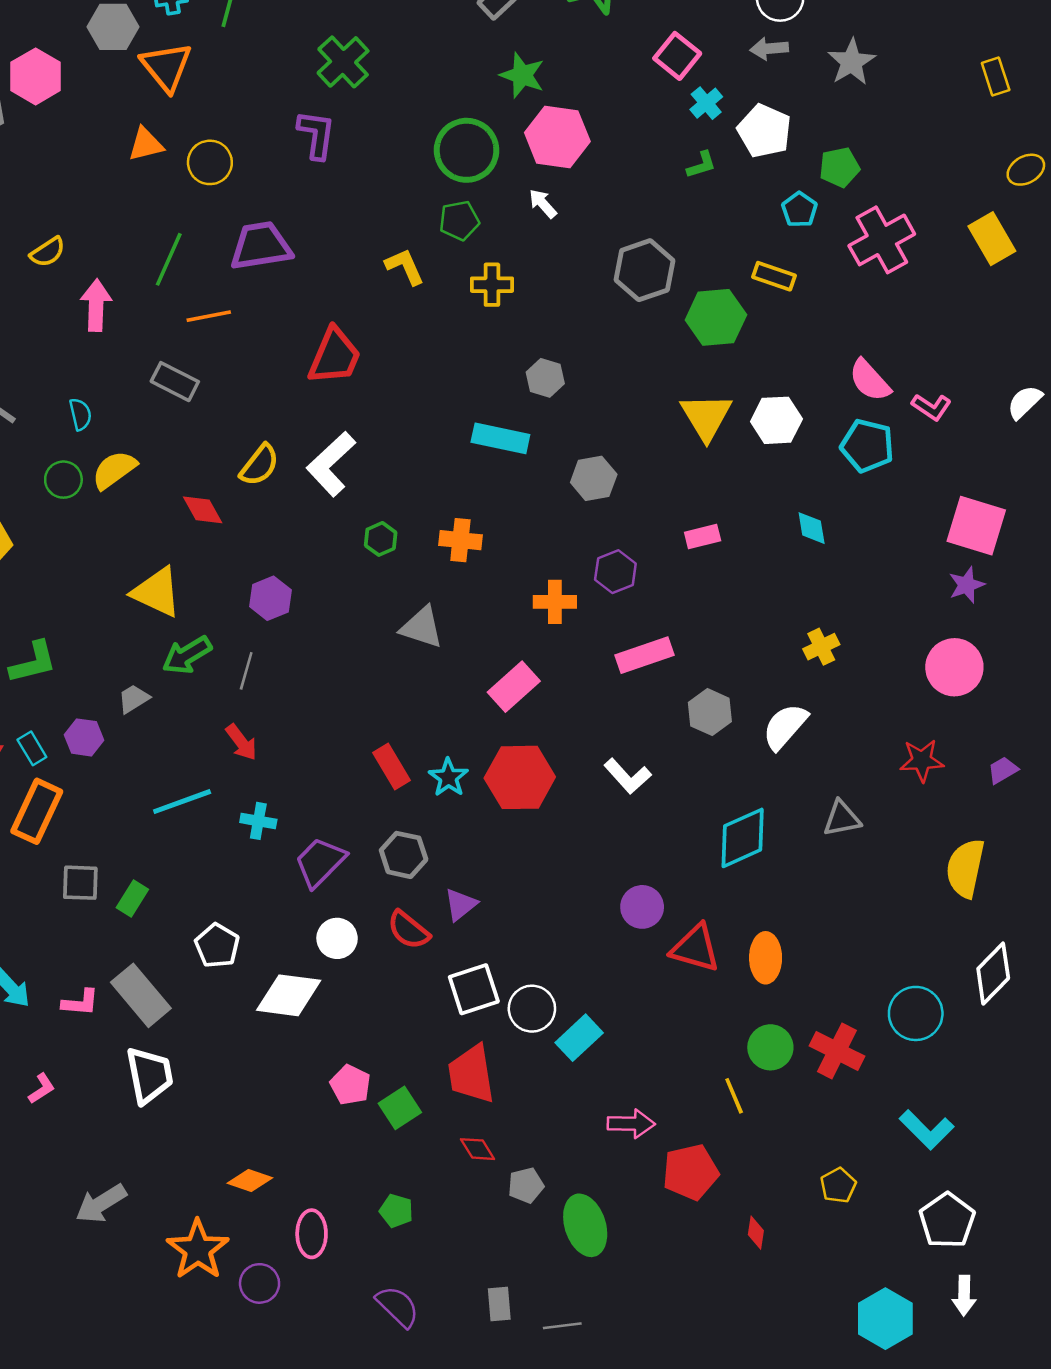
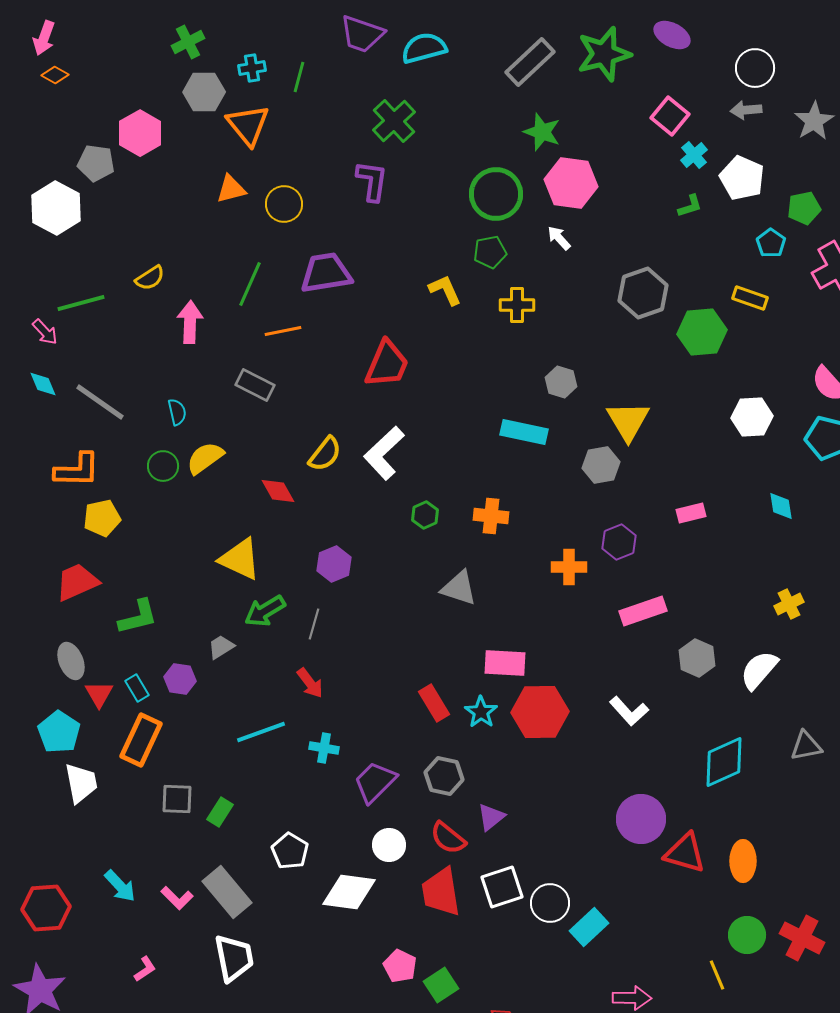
yellow triangle: (706, 417) -> (628, 421), moved
pink rectangle: (514, 687) -> (505, 663), moved, turned 45
purple circle: (642, 907) -> (641, 819), size x1.4
pink L-shape: (80, 1003) -> (177, 898), turned 40
red trapezoid: (471, 1074) -> (441, 892), moved

